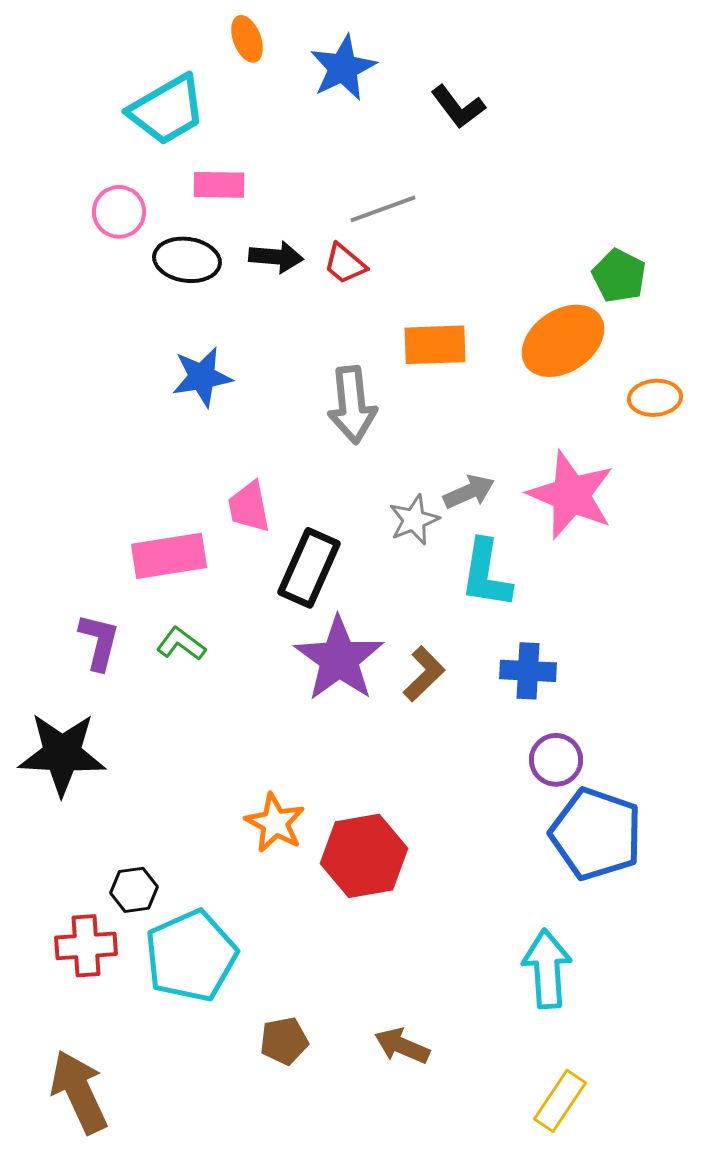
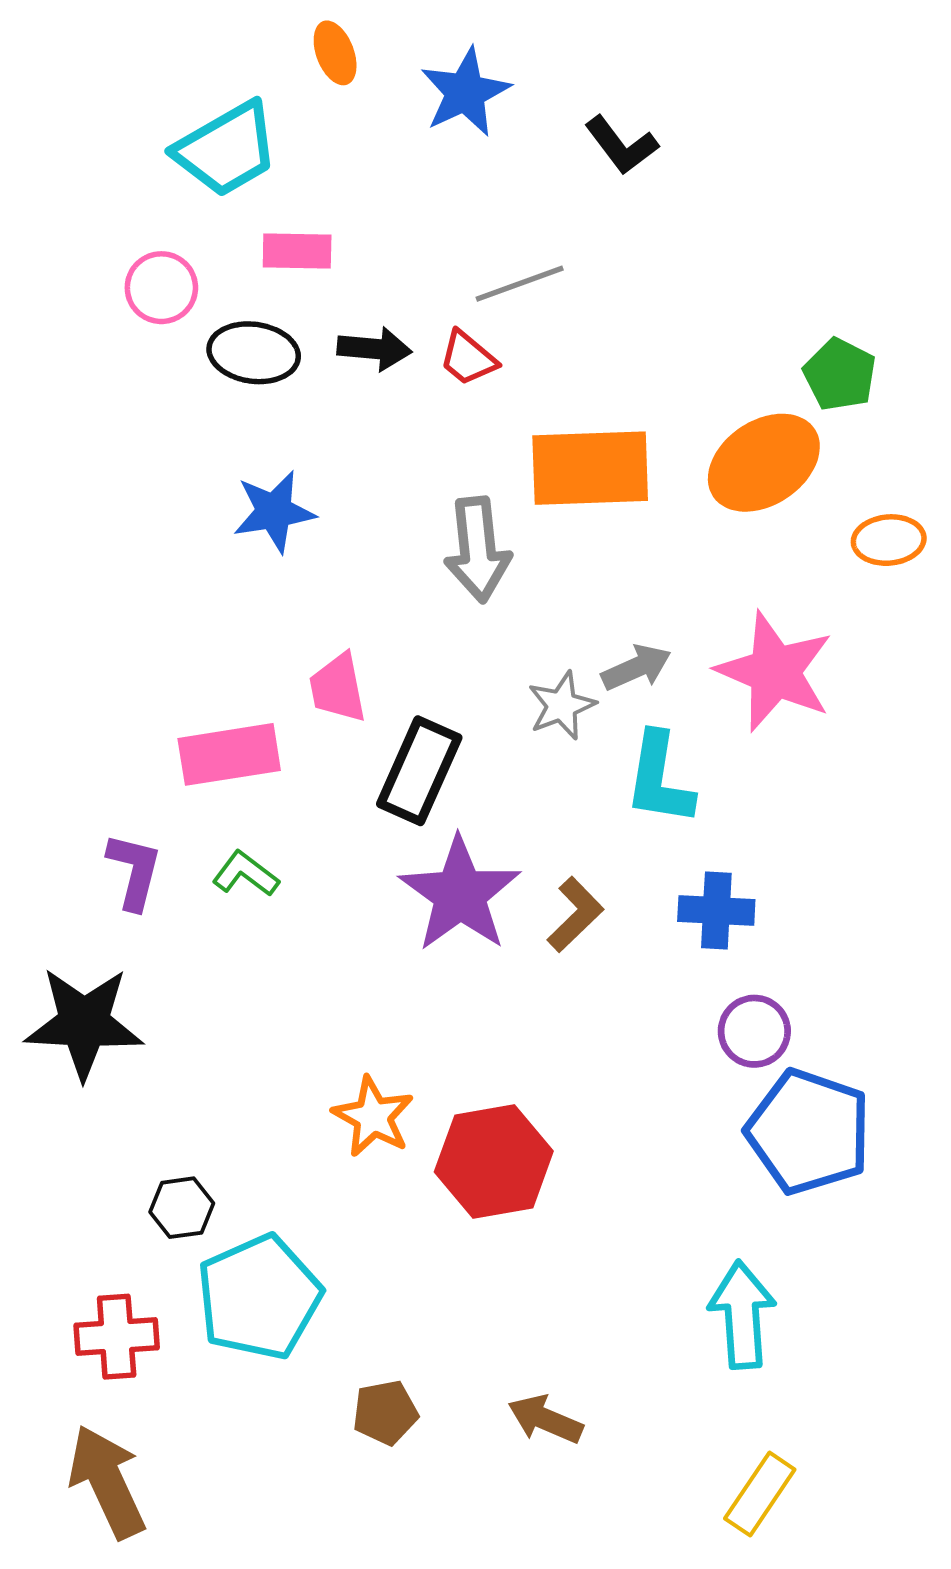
orange rectangle: (435, 345) -> (590, 468), size x1.4
red cross: (86, 946) -> (117, 1337), moved

